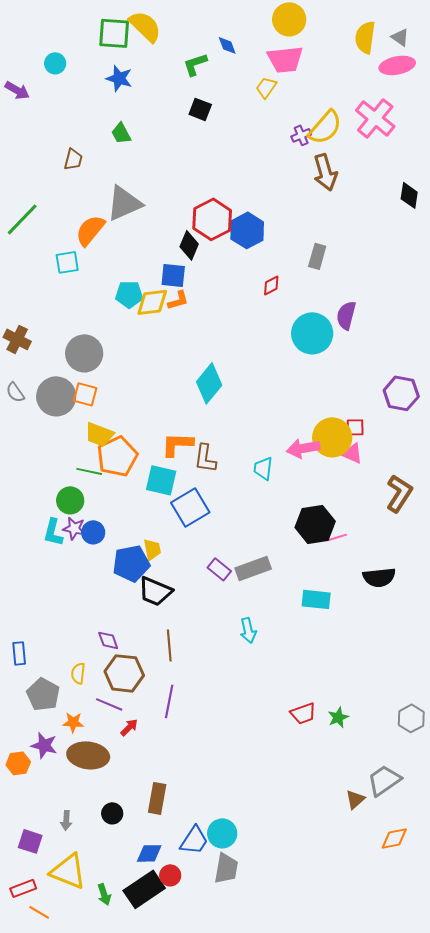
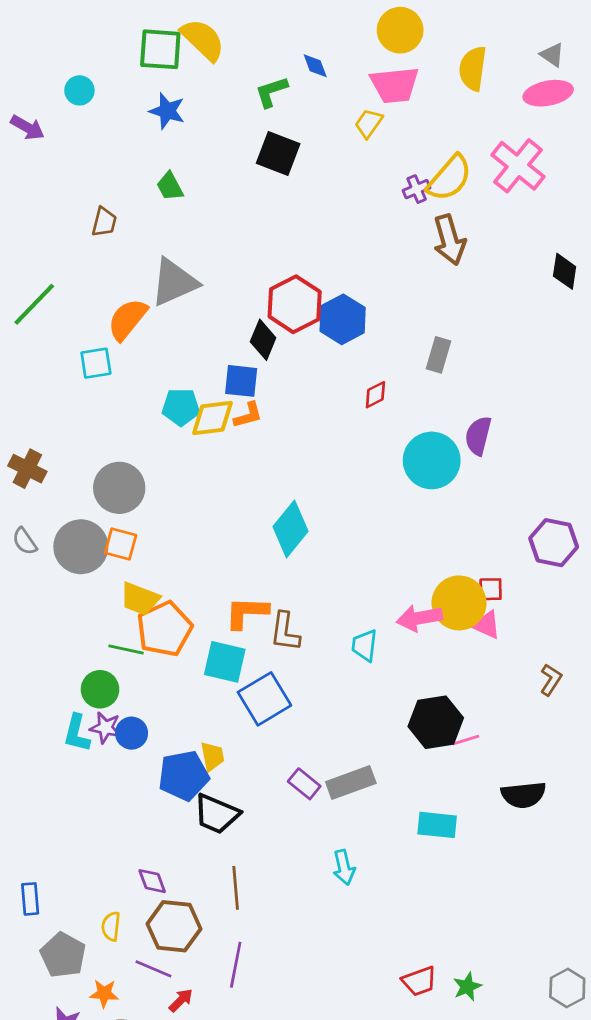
yellow semicircle: (365, 37) -> (473, 69), moved
black square: (200, 109) -> (278, 153), size x1.4
brown L-shape: (399, 493) -> (551, 680), size x0.6

